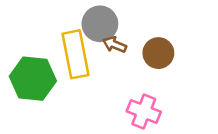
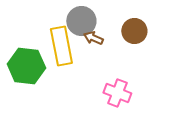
brown circle: (158, 53) -> (134, 31), moved

